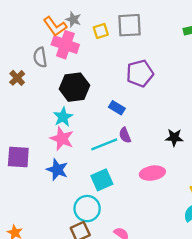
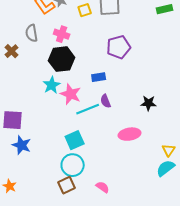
pink cross: (65, 45) -> (62, 34), moved, size x0.7
blue rectangle: (117, 108) -> (99, 77), turned -40
pink star: (62, 139) -> (71, 94), moved
blue star: (57, 170) -> (22, 145), moved
cyan square: (102, 180) -> (75, 140), moved

